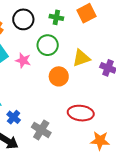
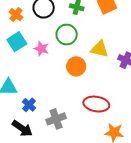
yellow triangle: (81, 58) -> (100, 49), turned 30
gray cross: (41, 130) -> (56, 119), turned 36

